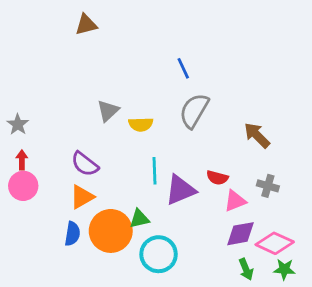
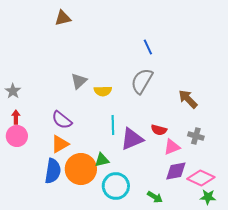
blue line: (183, 68) -> (148, 47), moved
blue semicircle: (72, 234) -> (53, 171), size x1.4
green arrow: (246, 269) -> (155, 197), moved, turned -35

